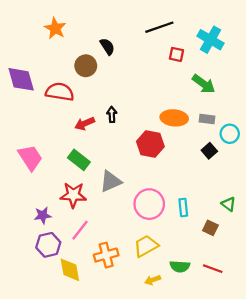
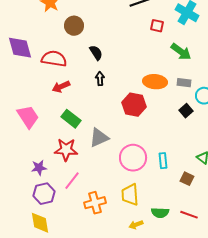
black semicircle: (107, 46) -> (96, 53), moved
brown circle: (86, 66) -> (74, 26), moved
red arrow: (85, 124) -> (61, 87), moved
yellow trapezoid: (146, 246) -> (130, 195), turned -65
yellow diamond: (70, 270) -> (40, 223), moved

